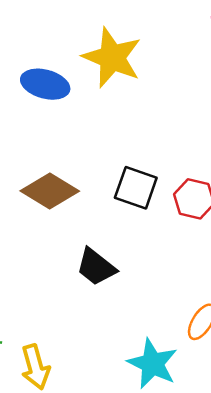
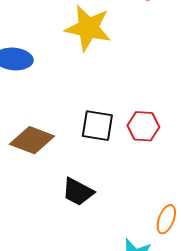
yellow star: (112, 58) -> (88, 28), moved

